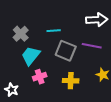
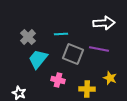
pink cross: (40, 77) -> (58, 80), moved, turned 32
yellow cross: (71, 81) -> (87, 89), moved

